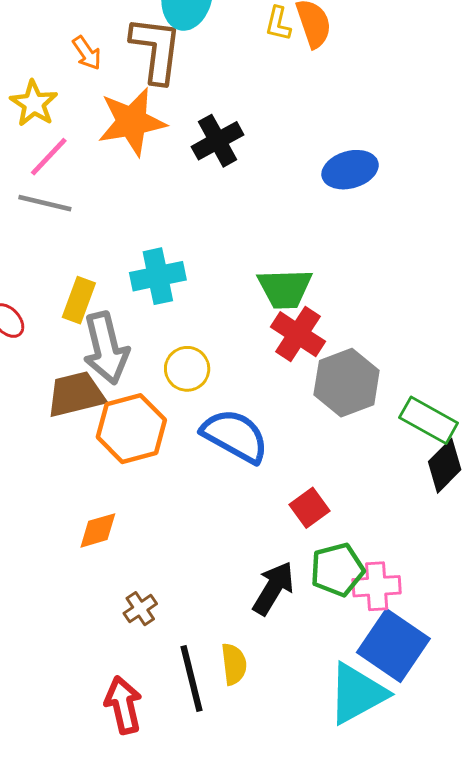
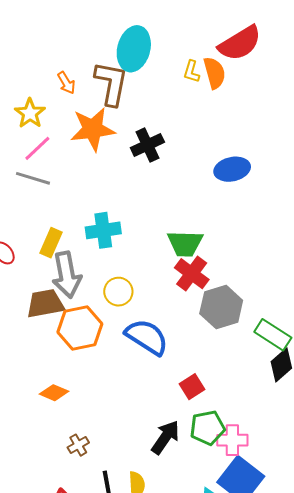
orange diamond: (98, 530) -> (54, 393), turned 36

